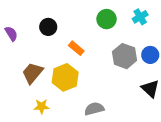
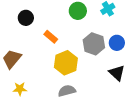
yellow hexagon: (65, 77) -> (66, 63), moved

